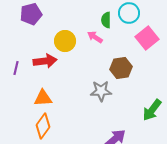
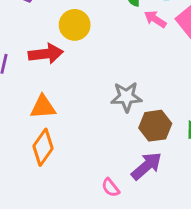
pink arrow: (95, 37) -> (155, 19), moved
brown hexagon: (121, 68) -> (155, 126), moved

